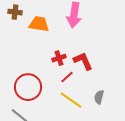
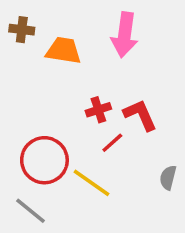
yellow line: (71, 100) -> (91, 183), moved

